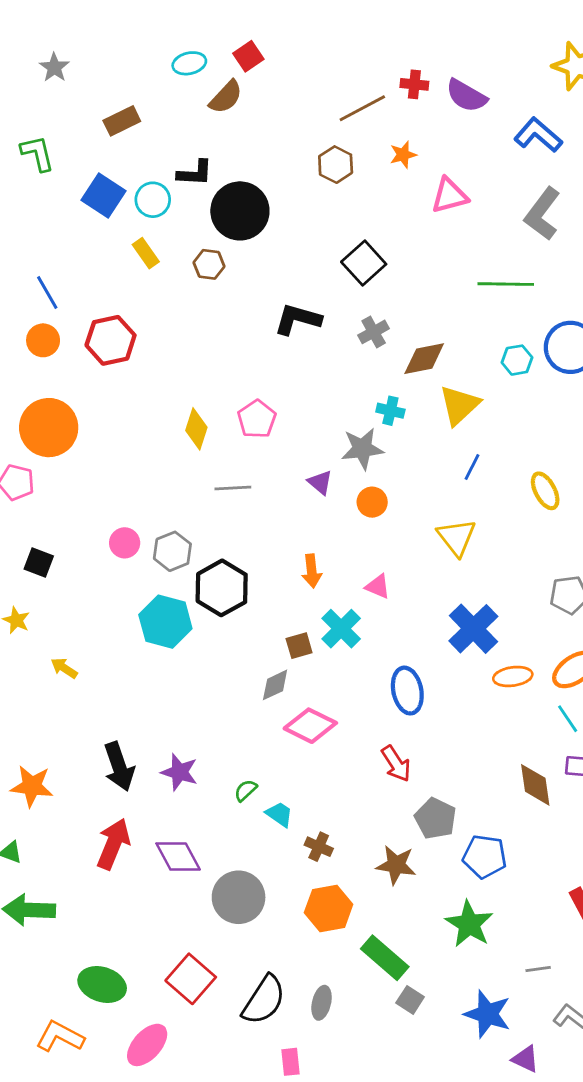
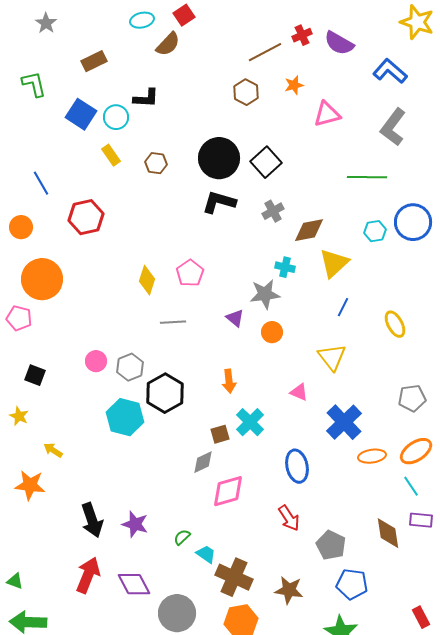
red cross: (414, 84) -> (302, 35), turned -30
black circle: (240, 211) -> (219, 158), moved
orange circle: (43, 340) -> (21, 227), moved
pink triangle: (378, 586) -> (299, 392), moved
pink diamond: (310, 726) -> (228, 491), turned -42
orange star: (32, 786) -> (30, 485), moved
gray pentagon: (435, 819) -> (331, 545), moved
brown cross: (319, 847) -> (234, 577), size x1.8

